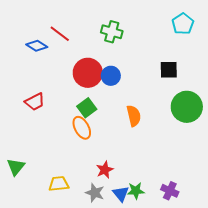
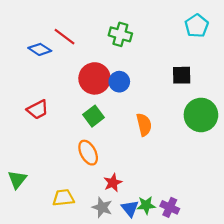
orange ellipse: (82, 128) -> (88, 153), moved
purple cross: (170, 191) -> (170, 207), moved

